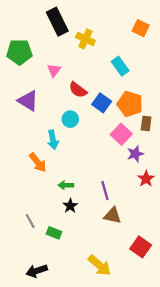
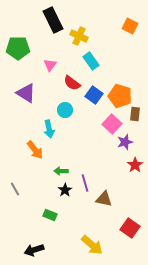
cyan rectangle: (120, 66) -> (91, 61), moved
purple line: (105, 191) -> (85, 183), moved
gray line: (30, 221) -> (15, 189), moved

